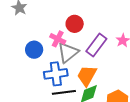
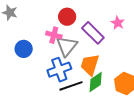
purple rectangle: (96, 45) -> (93, 33), turned -70
blue circle: (34, 50) -> (24, 49), moved

